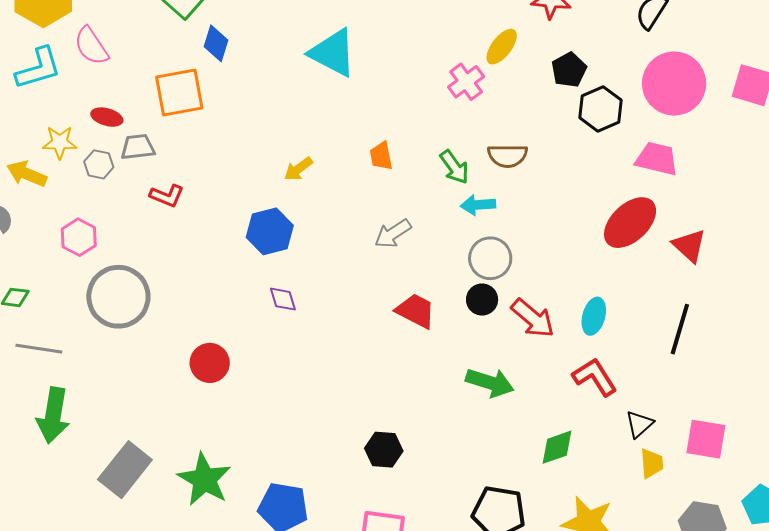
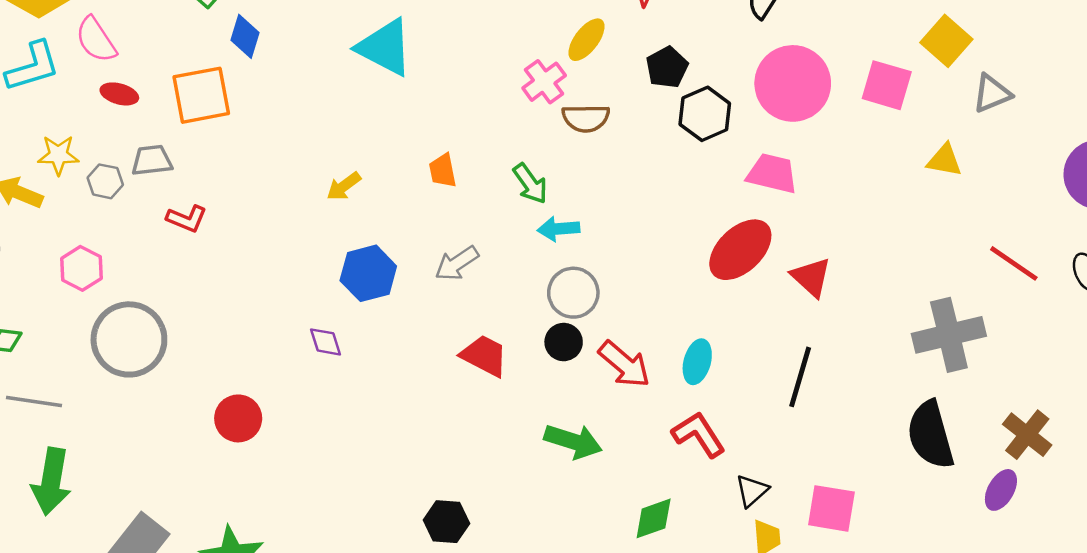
red ellipse: (107, 117) -> (119, 94), moved
brown semicircle: (508, 156) -> (586, 118), moved
blue hexagon: (270, 231) -> (368, 273), moved

